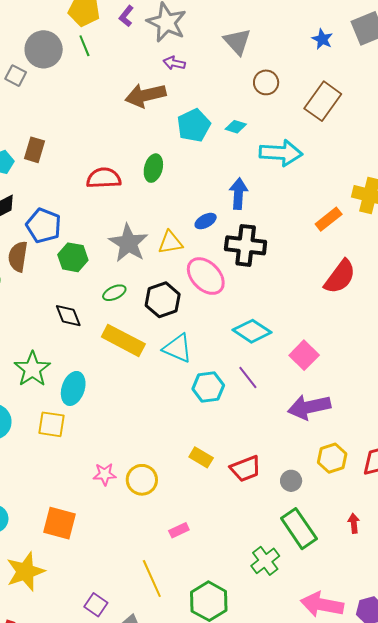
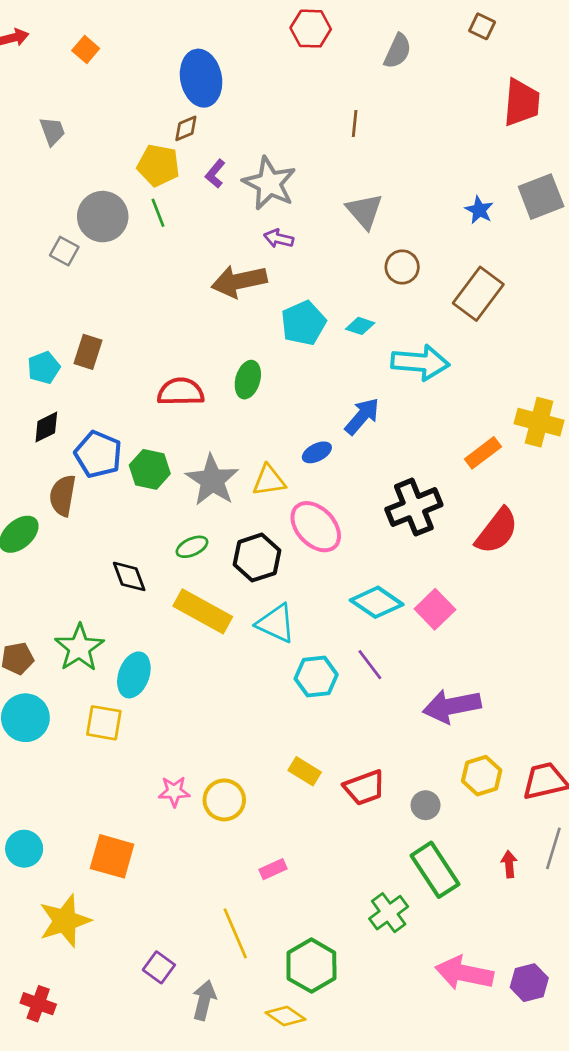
blue arrow: (238, 194) -> (362, 416), turned 36
black cross: (246, 245) -> (414, 507), moved, turned -30
green hexagon: (73, 257) -> (150, 469), moved
pink square: (304, 355) -> (435, 609), moved

